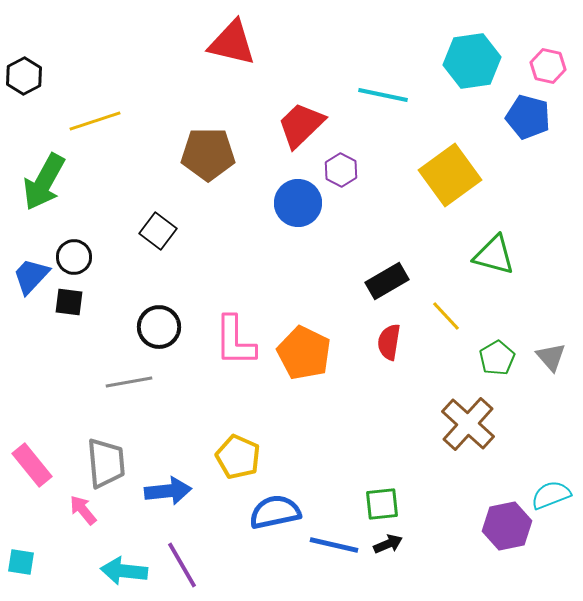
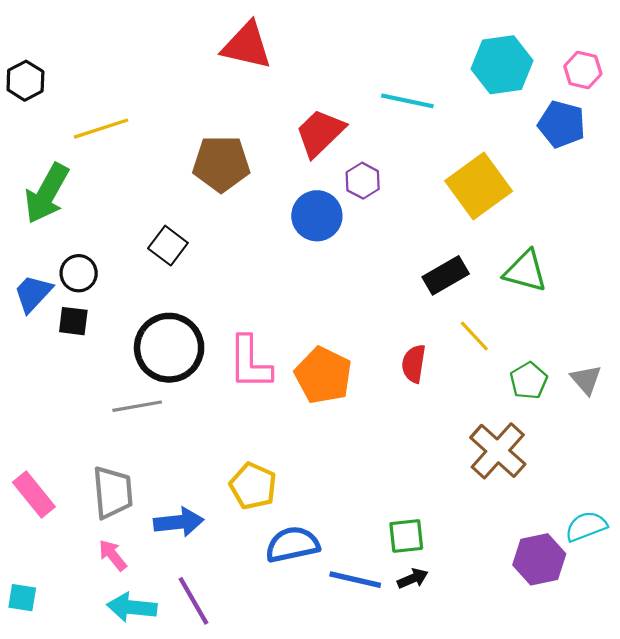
black rectangle: (387, 281) -> (446, 275), moved
black circle: (159, 327) -> (169, 348), size x1.5
pink arrow: (83, 510) -> (113, 555), moved

